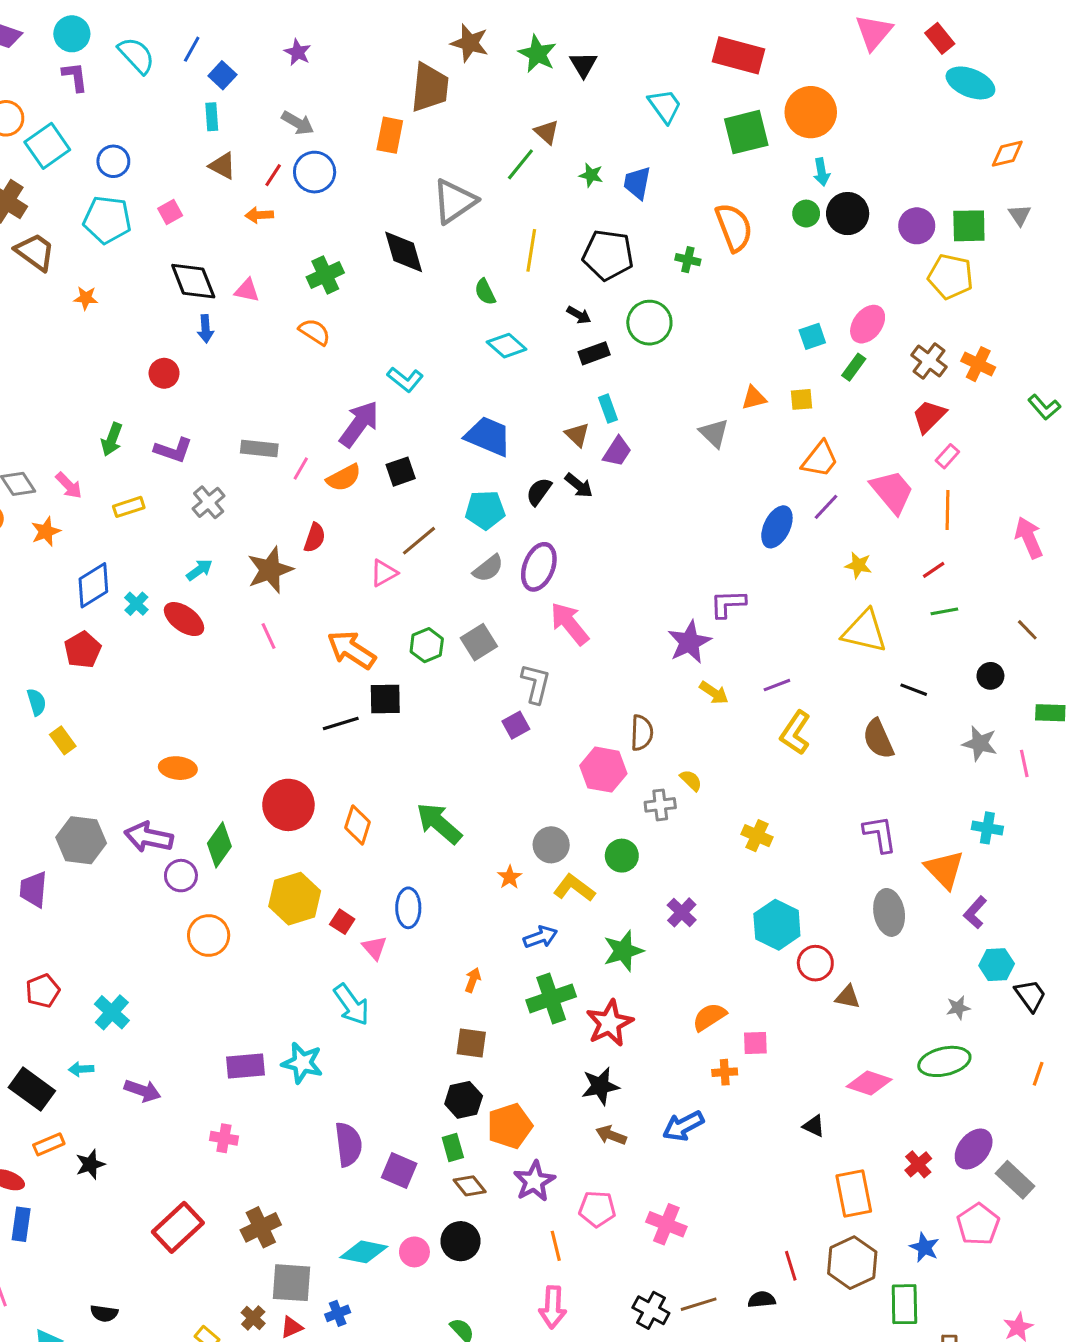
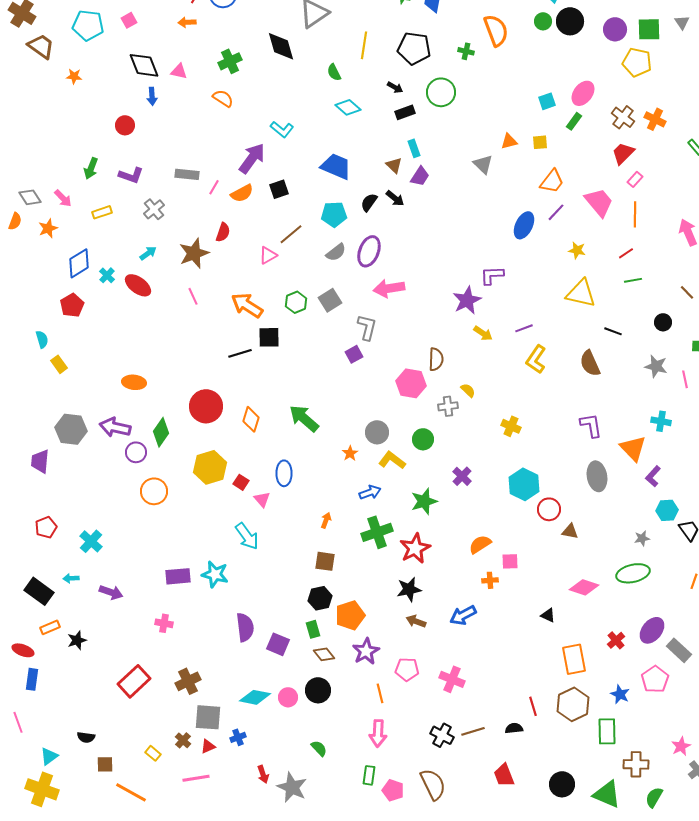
pink arrow: (570, 624) -> (389, 288), turned -60

